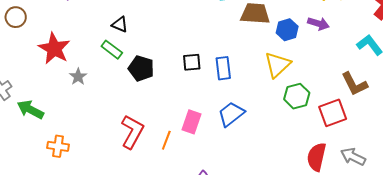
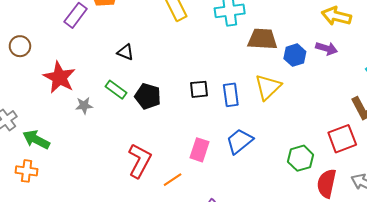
green rectangle: (112, 50) -> (116, 90), moved
yellow triangle: (277, 65) -> (268, 87), moved
gray star: (78, 77) -> (84, 106), turned 30
green hexagon: (297, 96) -> (301, 158), moved
orange line: (166, 140) -> (173, 180), moved, turned 36
orange cross: (58, 146) -> (27, 171), moved

